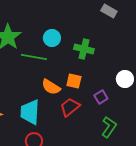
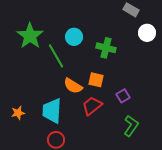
green line: (34, 57) -> (56, 56), turned 50
white circle: (125, 79) -> (147, 33), moved

